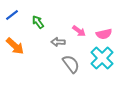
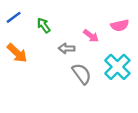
pink semicircle: (104, 34) -> (120, 25), moved

